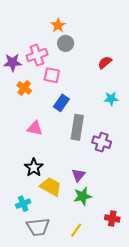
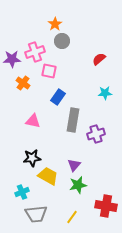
purple cross: (102, 142) -> (96, 134), turned -36
black star: (34, 168) -> (32, 158), turned 30
red cross: (112, 218) -> (106, 206), size x1.5

